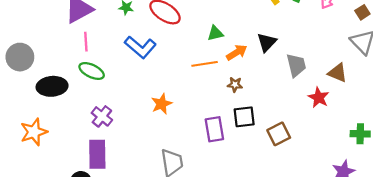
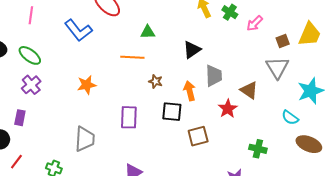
orange arrow: (237, 52) -> (190, 91), moved, turned -84
green ellipse: (92, 71) -> (30, 55), moved
black square: (244, 117) -> (172, 112), moved
brown square: (279, 134) -> (198, 136), moved
purple rectangle: (97, 154) -> (20, 118), size x0.6

